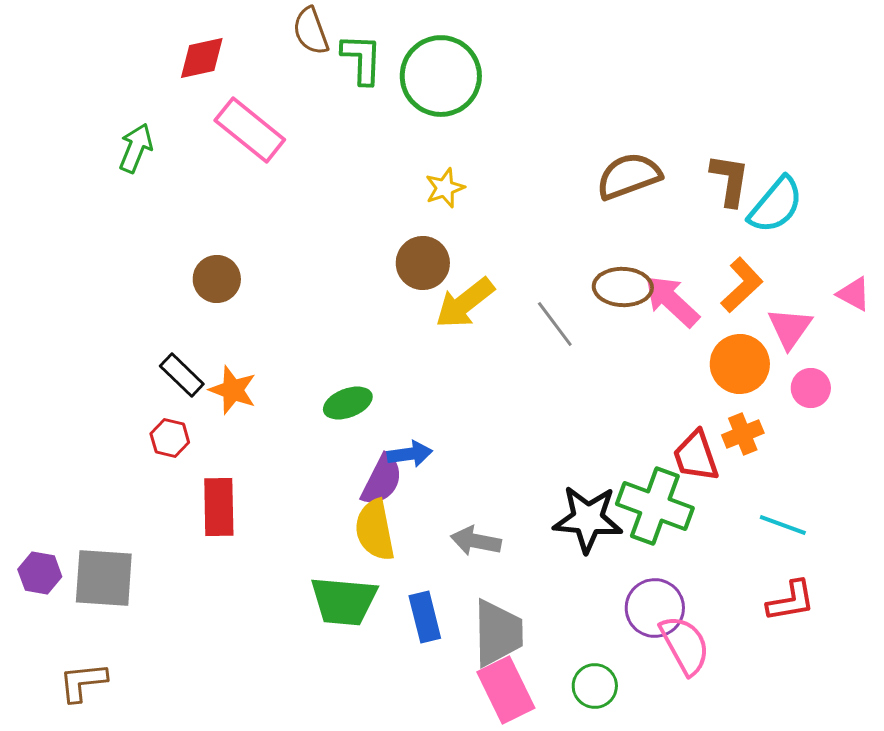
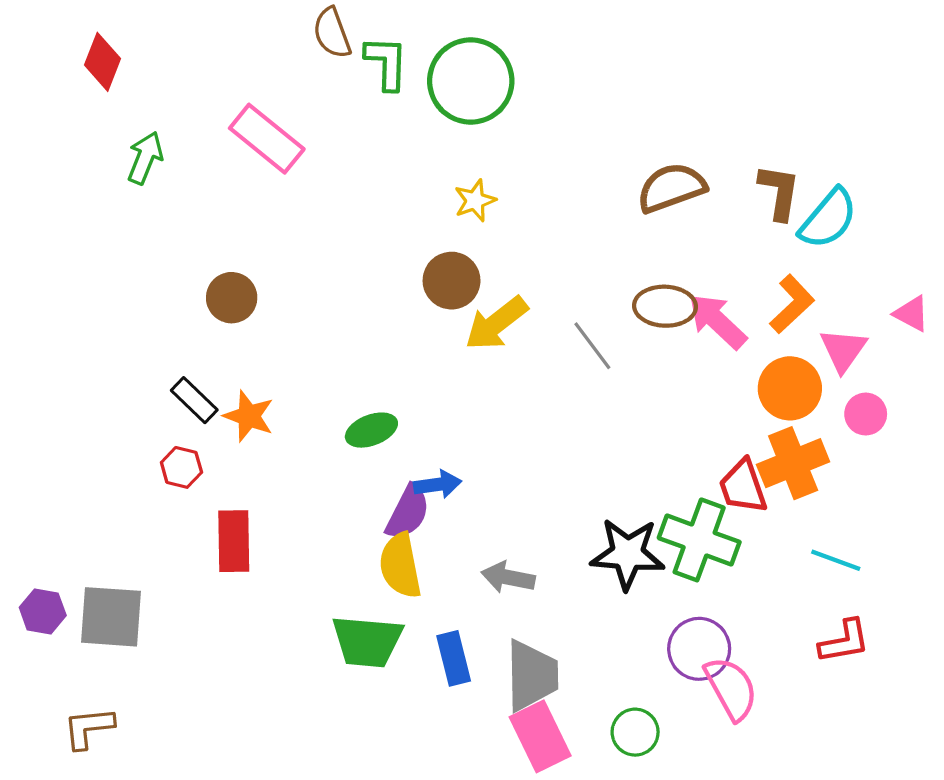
red diamond: (202, 58) -> (102, 62), moved, turned -56
orange cross: (743, 434) -> (793, 463), size x1.6

